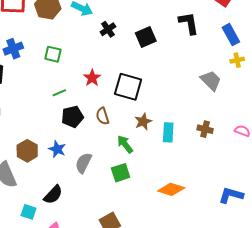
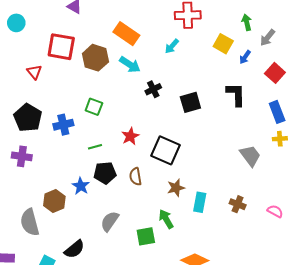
blue cross: (13, 49) -> (63, 125), moved
green arrow: (125, 144) -> (166, 219), moved
blue star: (57, 149) -> (81, 186), moved

